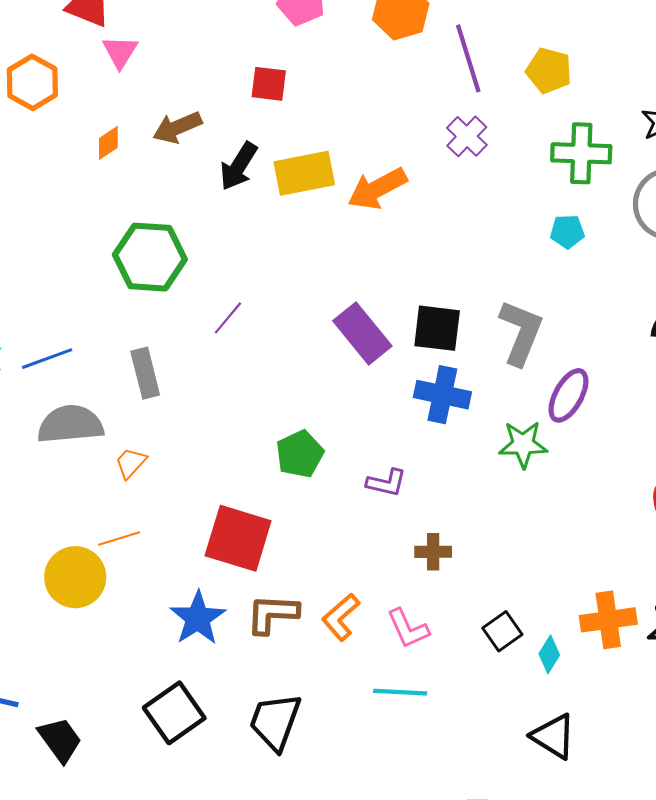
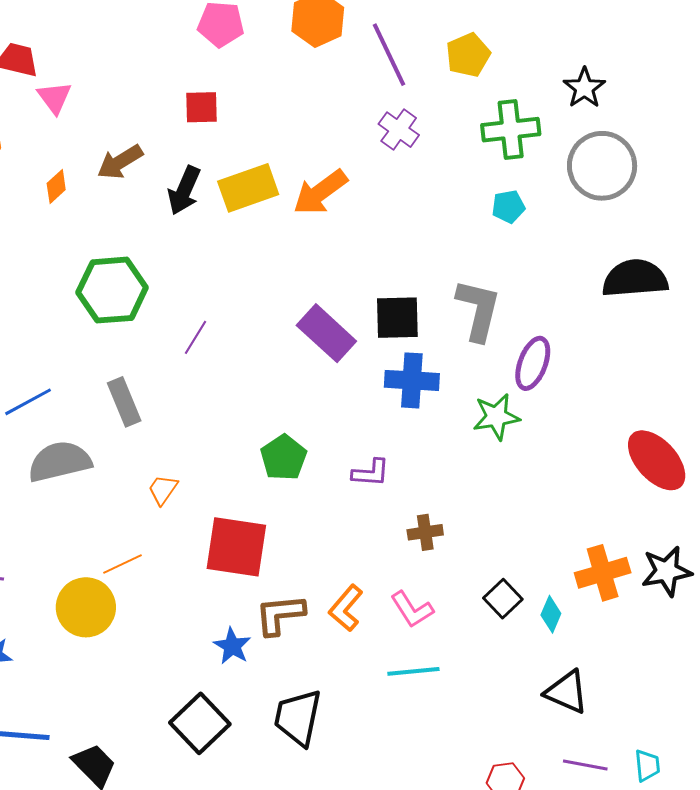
yellow pentagon: (549, 71) -> (468, 55), turned -30
orange trapezoid: (131, 463) -> (163, 490), moved
blue star: (198, 618) -> (232, 646), moved, size x0.7

